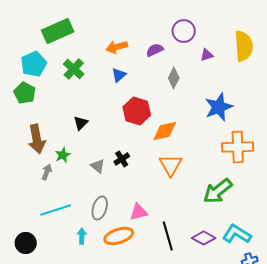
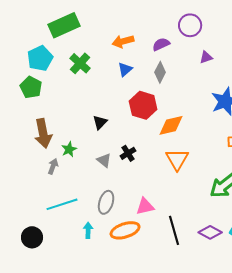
purple triangle: (207, 55) -> (206, 57), moved
gray diamond: (174, 78) -> (160, 72), moved
black triangle: (81, 123) -> (100, 122), moved

